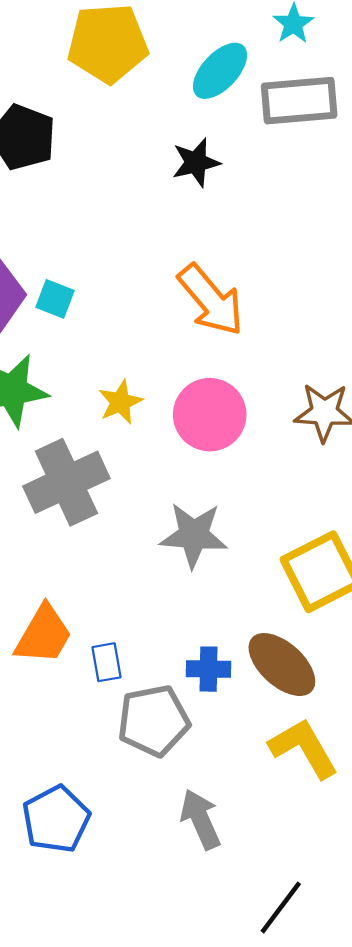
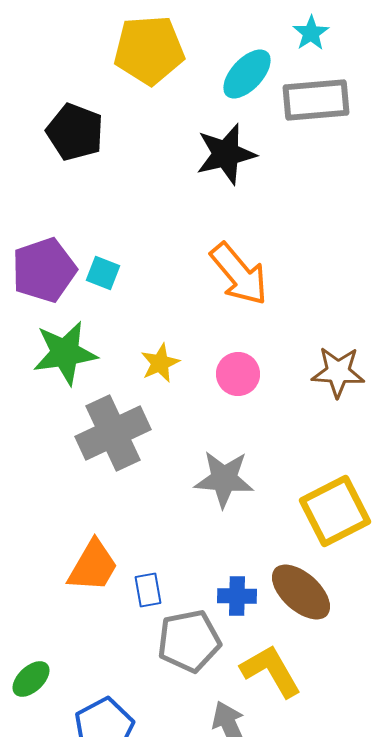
black star: (196, 162) -> (226, 154), size x1.4
pink circle: (210, 415) -> (238, 374), size x0.7
yellow L-shape: (304, 748) -> (271, 671), moved

